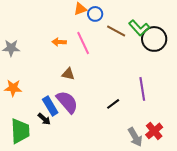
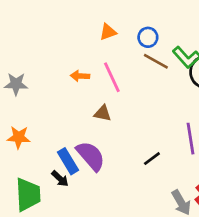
blue circle: (95, 14) -> (148, 37), moved
brown triangle: (68, 74) -> (103, 113), moved

